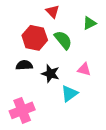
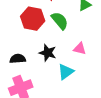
black semicircle: (24, 65) -> (18, 59), moved

